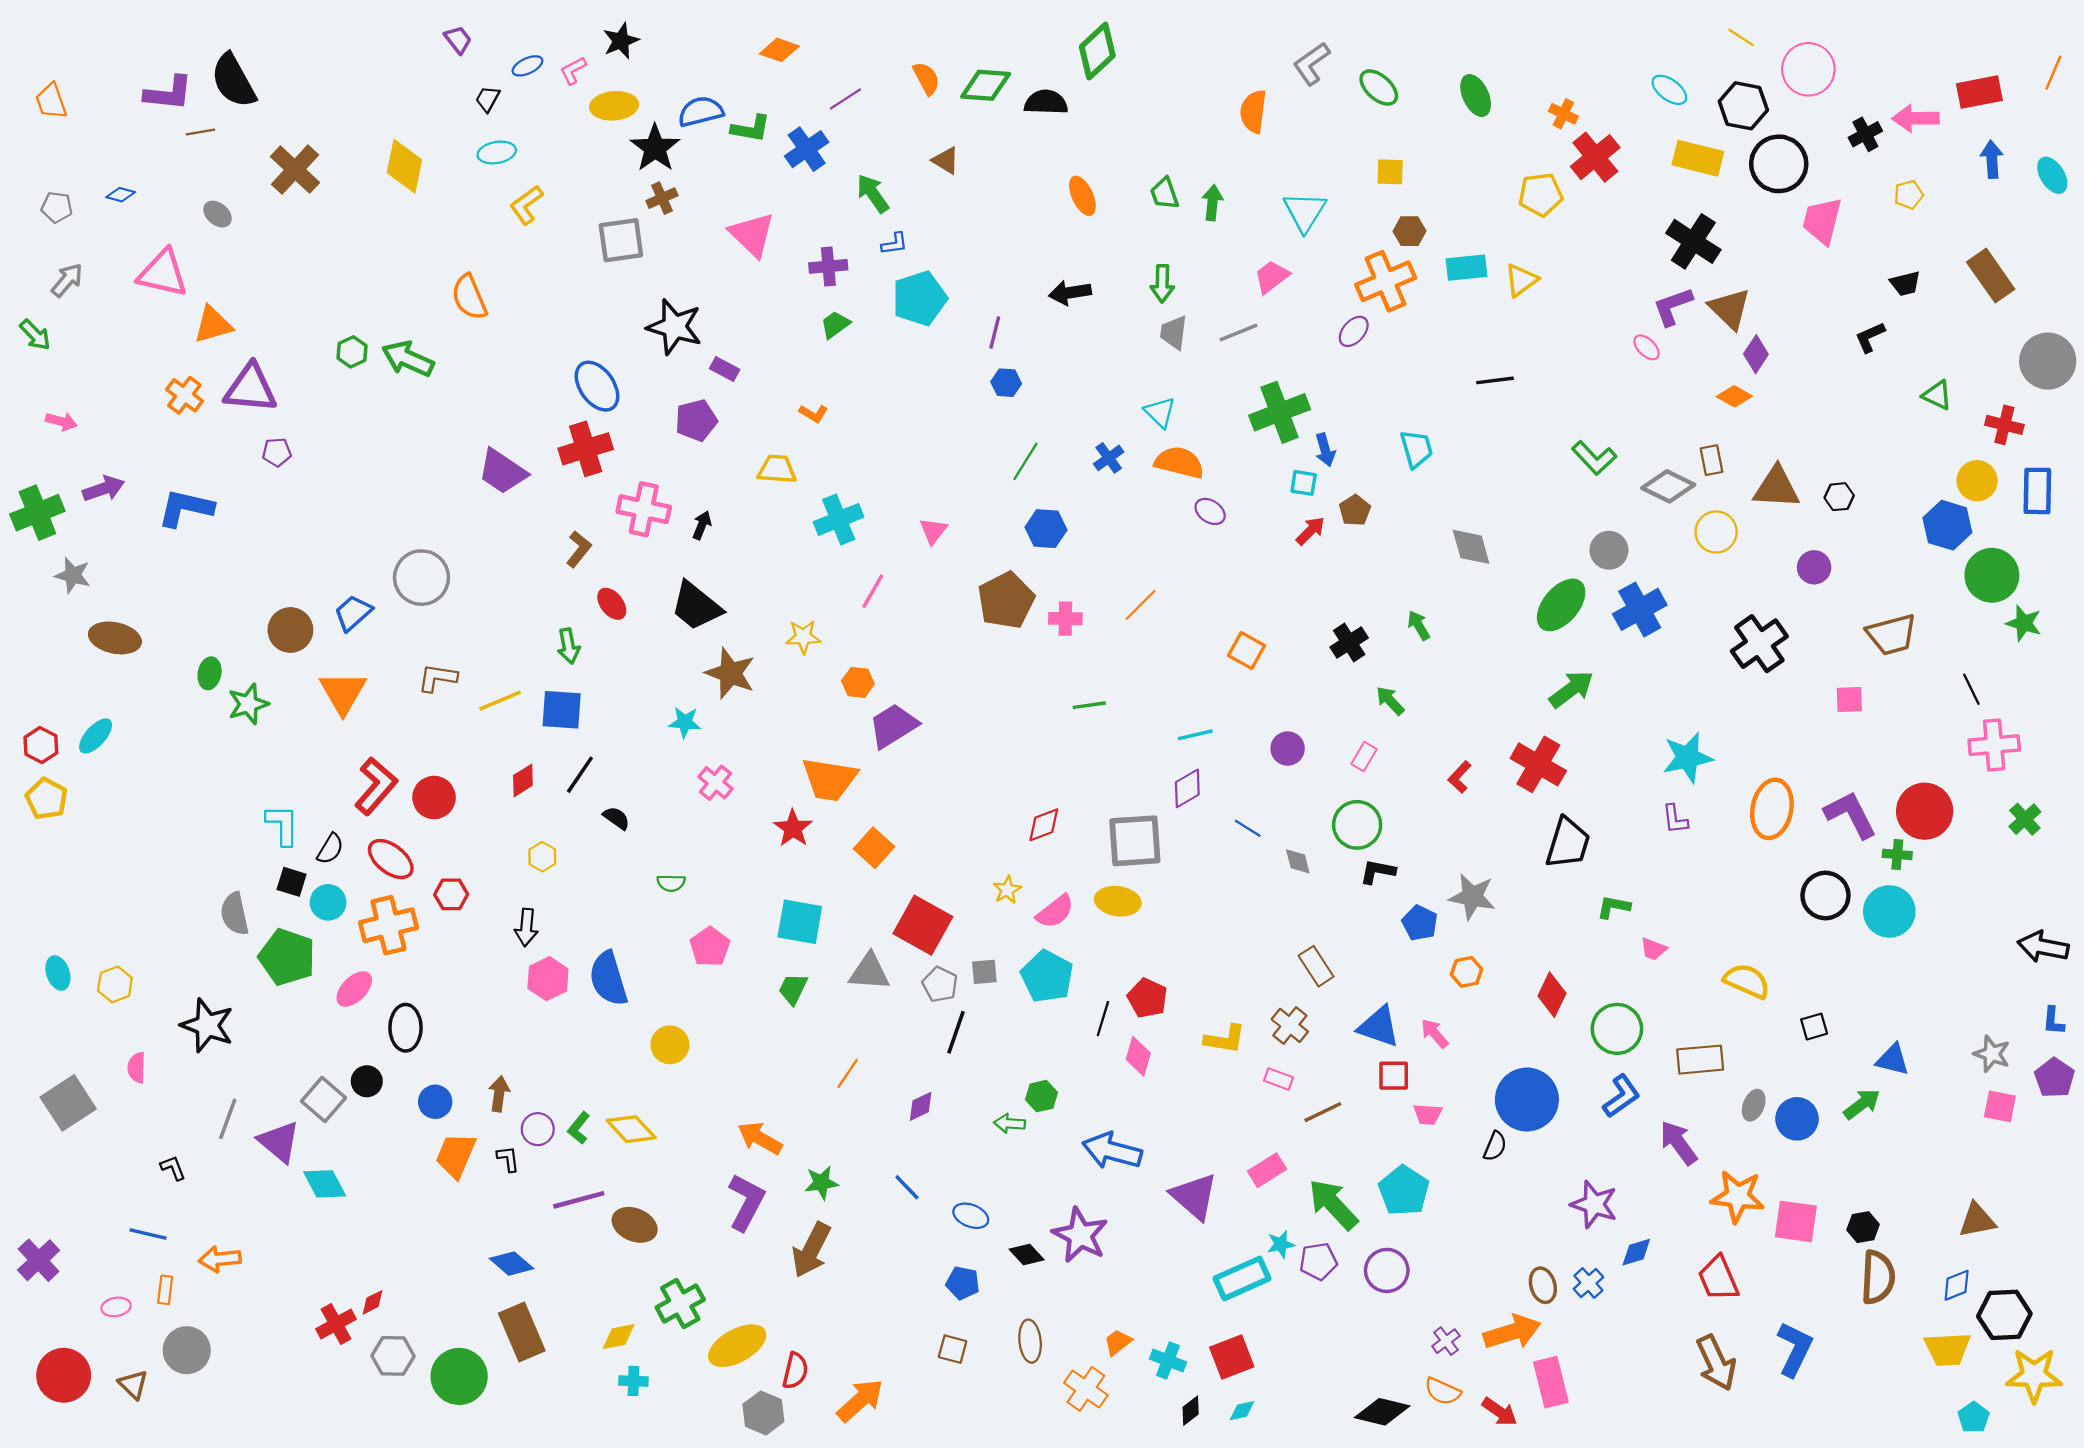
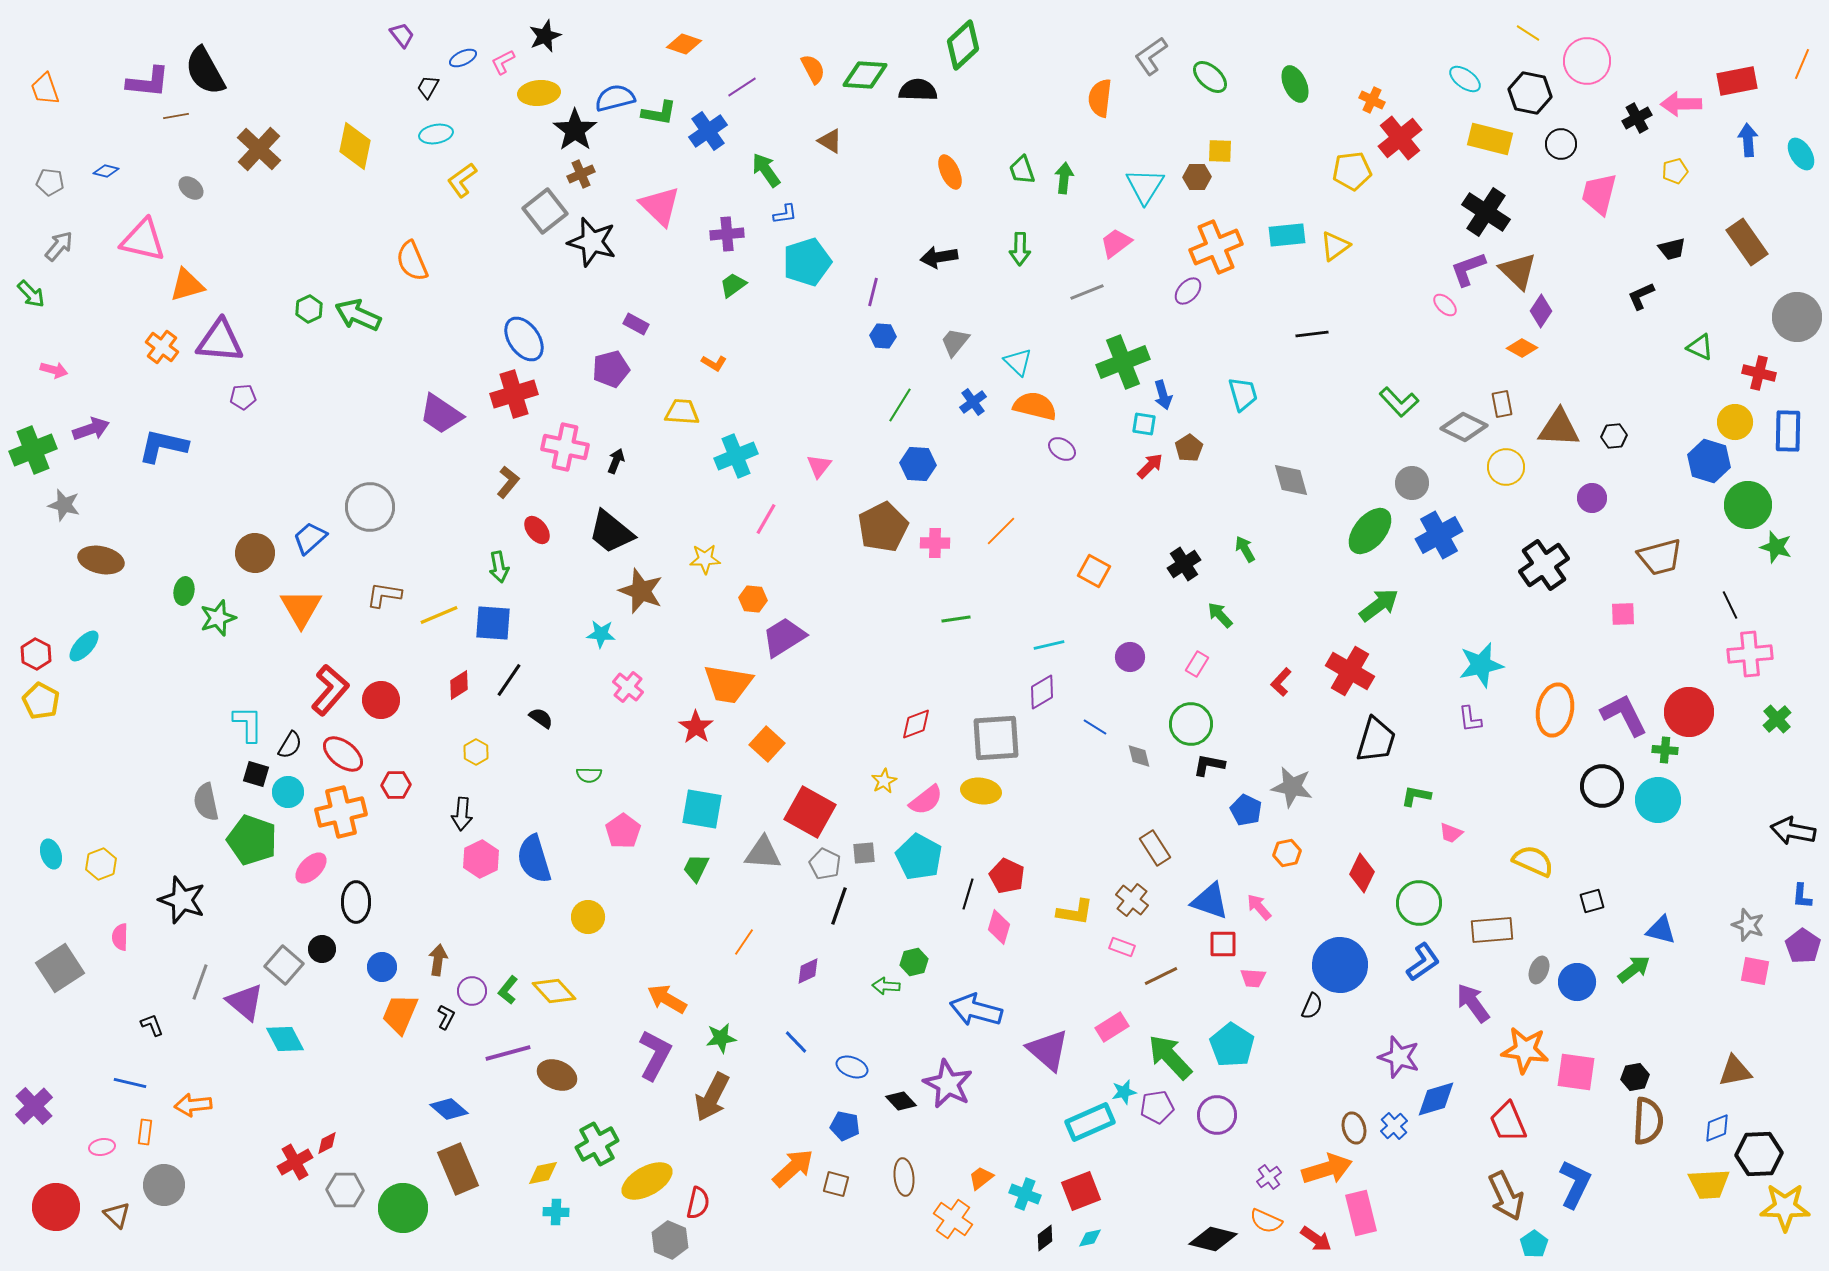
black circle: (1779, 164) -> (1561, 144), size x0.6
brown hexagon: (1410, 231) -> (1197, 177), moved
gray square: (621, 240) -> (545, 211), turned -30
black star: (674, 327) -> (592, 242), moved
gray trapezoid: (1174, 333) -> (955, 342), moved, turned 32
black L-shape: (508, 1159) -> (446, 1017), turned 35
blue diamond: (1636, 1252) -> (1436, 1099), size x1.4
orange arrow: (860, 1400) -> (793, 1168), moved
cyan pentagon: (1974, 1417) -> (1534, 1244), moved

